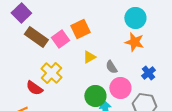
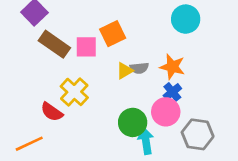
pink square: (60, 39) -> (86, 47), turned 36
orange star: (134, 42) -> (172, 67), moved
gray semicircle: (111, 67) -> (139, 68), moved, turned -64
blue cross: (148, 73) -> (172, 92), moved

